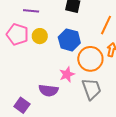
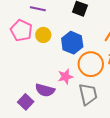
purple square: (22, 105) -> (26, 102), moved

